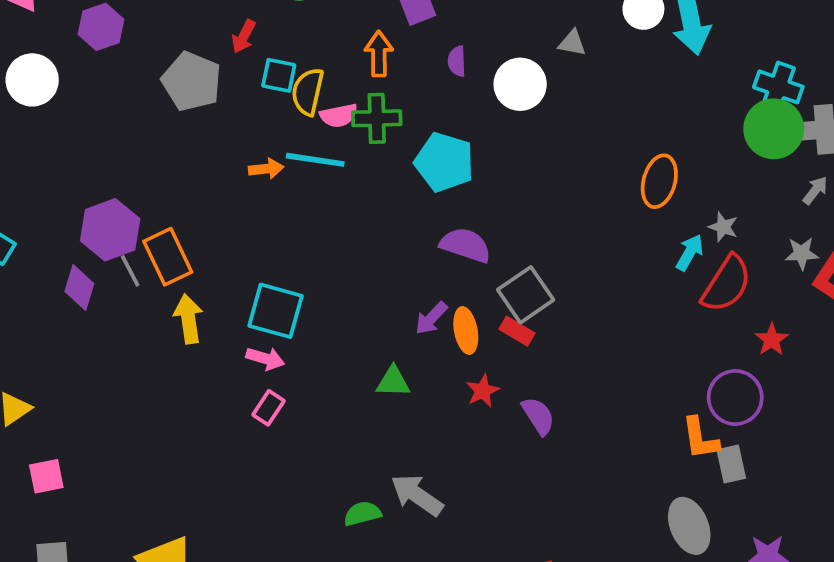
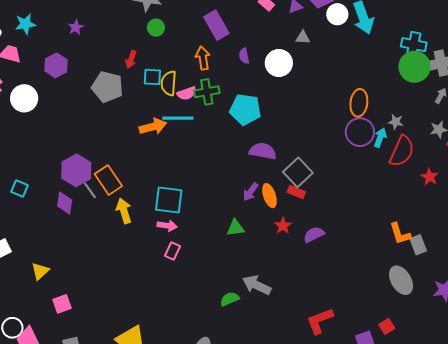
orange arrow: (266, 169) -> (153, 127), size x1.5
purple circle: (735, 397) -> (360, 132), moved
purple semicircle: (538, 416) -> (314, 235), turned -75

